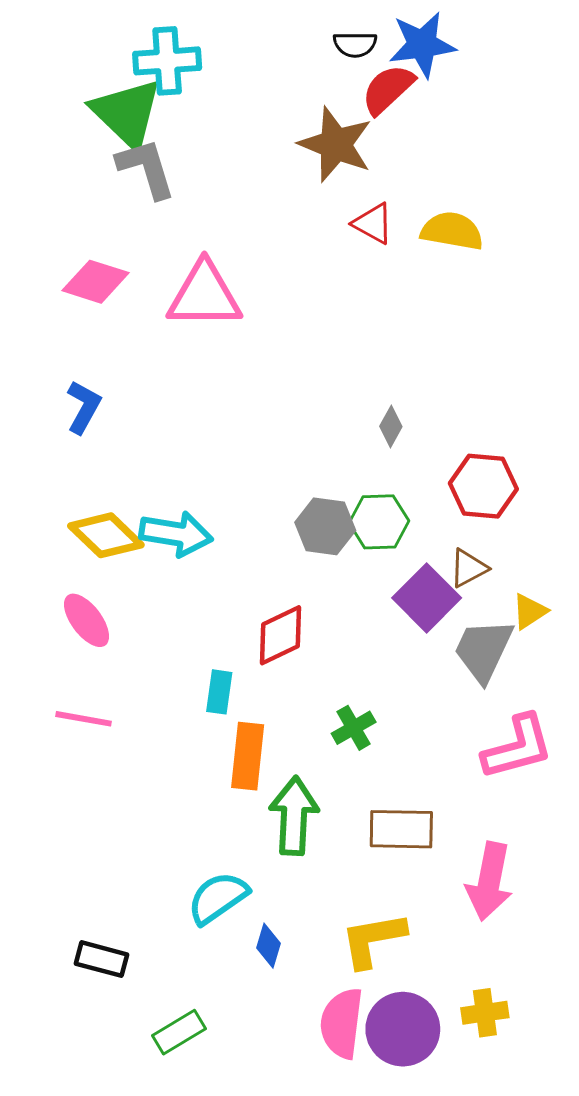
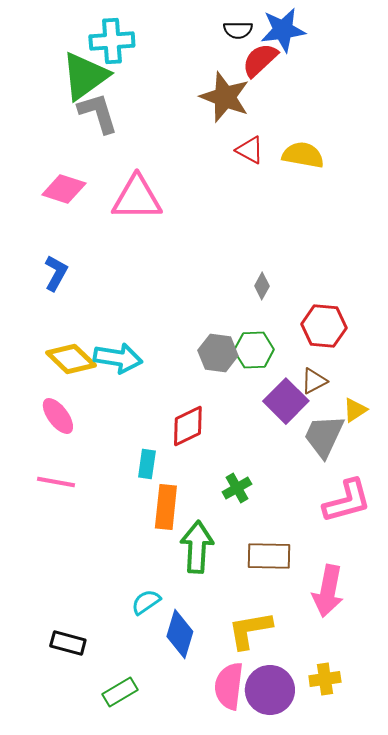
green triangle: (127, 113) -> (85, 76), turned 40
cyan semicircle: (218, 898) -> (146, 602), size x0.7
blue diamond: (269, 946) -> (180, 634), size x1.6

